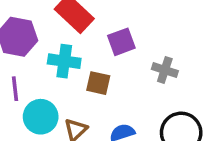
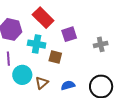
gray cross: (165, 70) -> (101, 44), moved, turned -32

